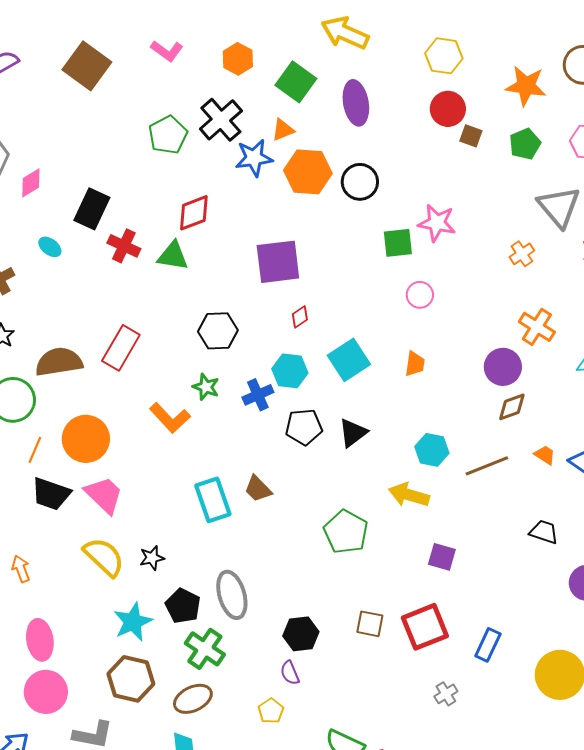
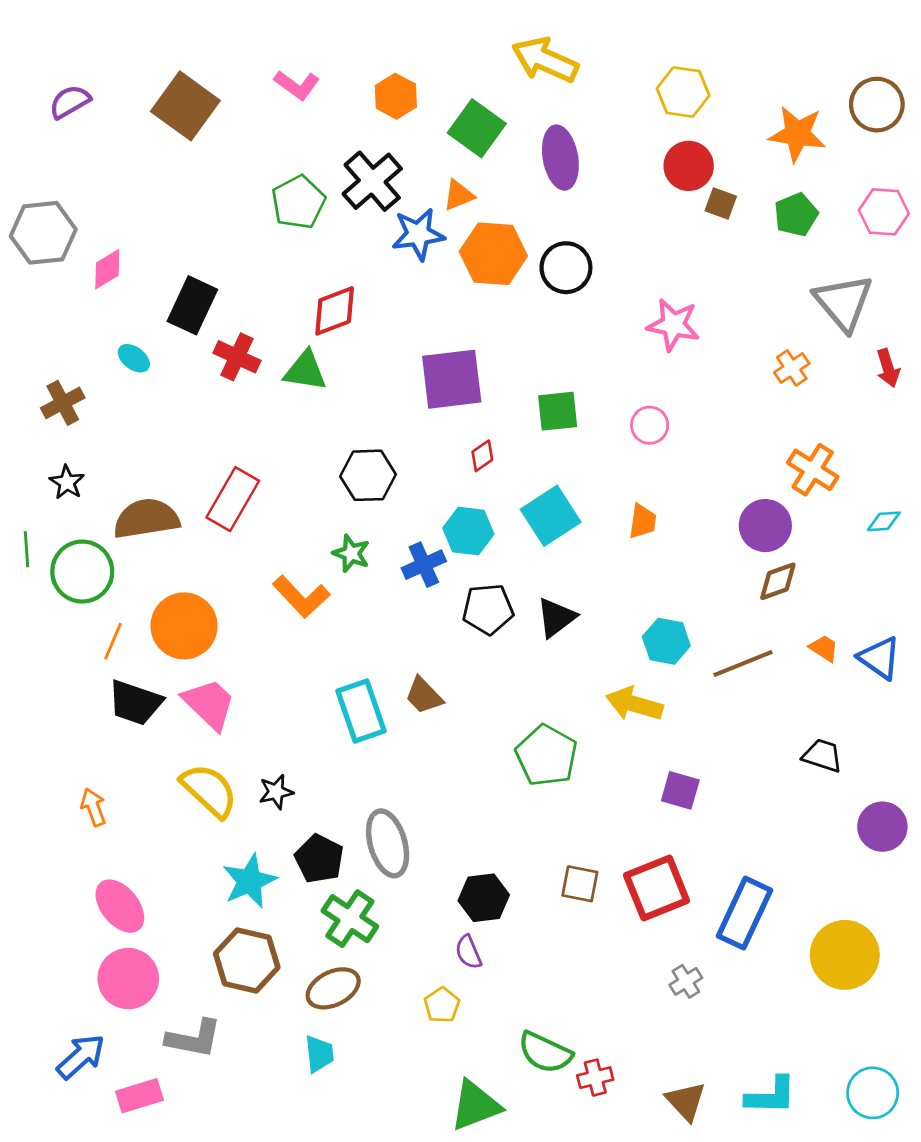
green square: (398, 243) -> (558, 411), moved
pink ellipse: (40, 640) -> (120, 906), turned -30
blue rectangle: (488, 645) -> (744, 913), size x1.5

